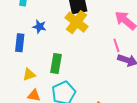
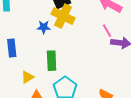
blue star: (39, 27) -> (44, 27), moved

